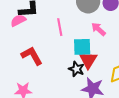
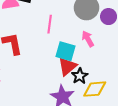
black star: (76, 69) -> (80, 76), moved

